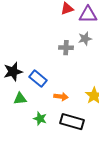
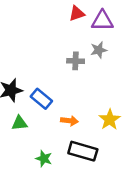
green star: (40, 119) -> (44, 159), moved

